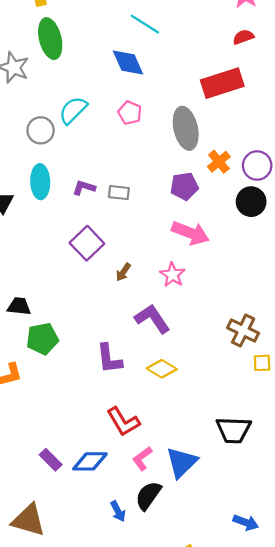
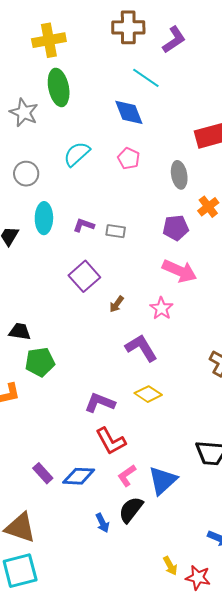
gray ellipse: (186, 128) -> (179, 175), size x0.7
gray circle: (41, 130) -> (26, 174), moved
purple L-shape: (109, 359) -> (100, 403), moved, turned 116

